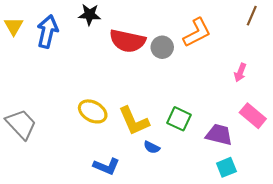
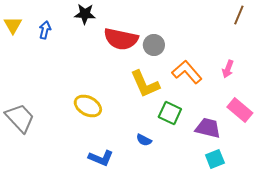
blue arrow: (47, 31) -> (45, 30), size x0.6
orange L-shape: (197, 32) -> (187, 72), moved, turned -104
yellow L-shape: (134, 121) -> (145, 84), moved

